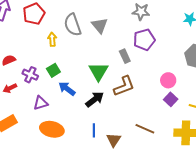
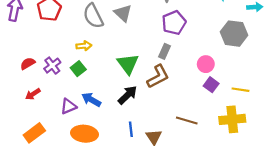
yellow arrow: (52, 39) -> (84, 46), moved, turned 96
gray rectangle: (125, 56) -> (164, 51), moved, turned 56
purple cross: (30, 75) -> (52, 66), moved, turned 35
blue arrow: (67, 89) -> (91, 100), moved

